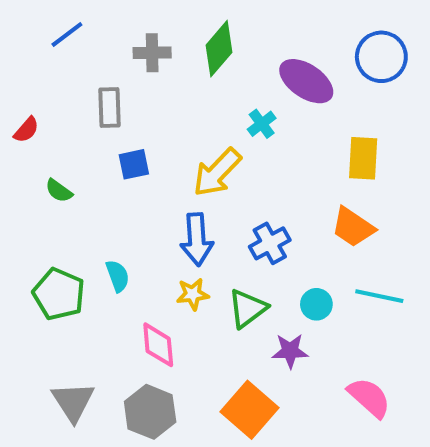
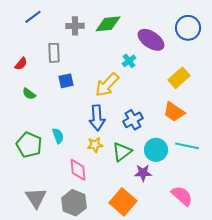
green diamond: (219, 49) -> (108, 24), turned 44
red semicircle: (26, 130) -> (21, 64), moved
yellow rectangle: (363, 158) -> (179, 78), turned 45
cyan circle: (316, 304) -> (156, 150), size x1.5

